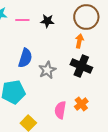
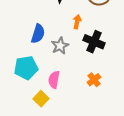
orange arrow: (79, 41) -> (77, 22), moved
pink semicircle: (60, 110) -> (54, 80), moved

